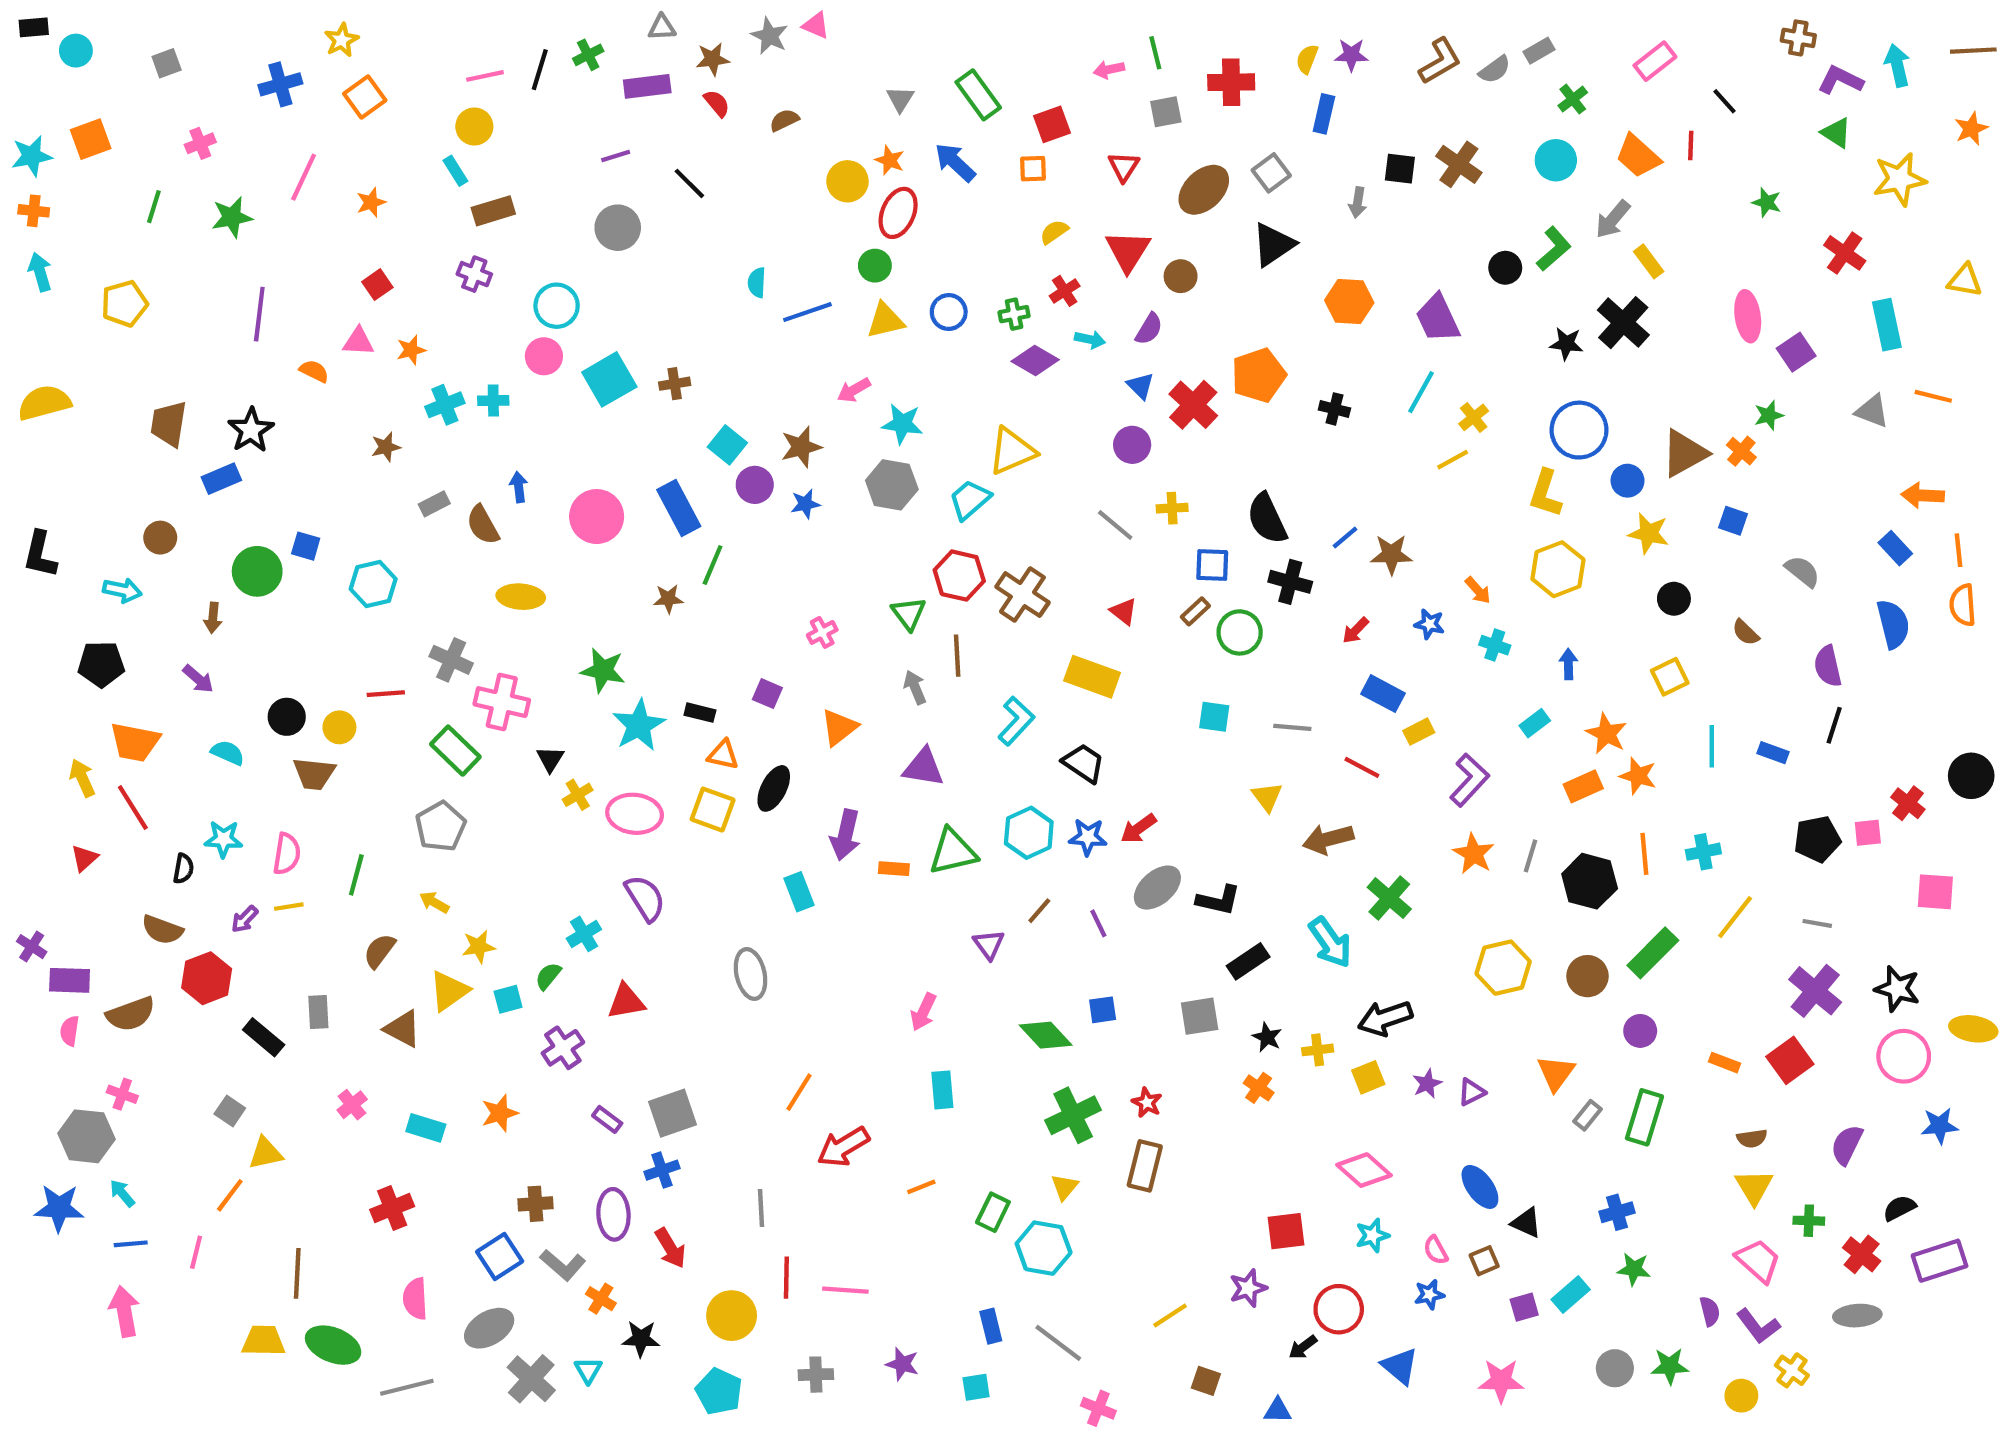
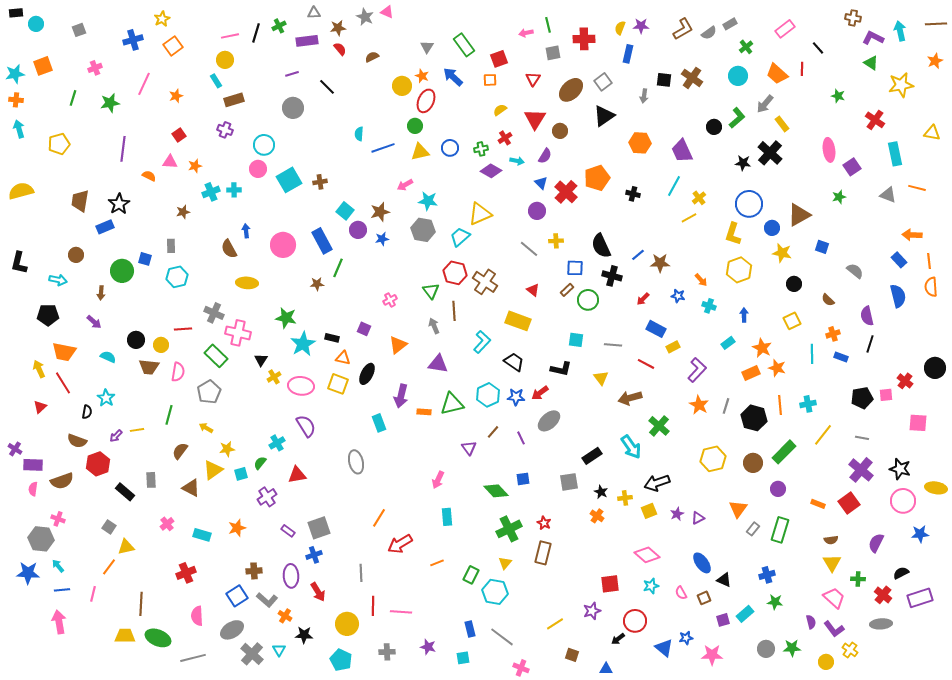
orange cross: (1741, 451) -> (833, 334), moved, turned 32
gray rectangle: (434, 504) -> (171, 246), moved, turned -64
cyan star: (223, 839) -> (106, 398), turned 30
pink semicircle: (287, 854) -> (178, 372), moved
black L-shape: (1219, 900) -> (561, 369), moved
blue star: (1429, 1294) -> (686, 638), moved

